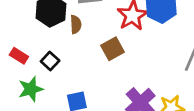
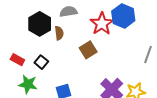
green star: (31, 89) -> (28, 84), turned 30

